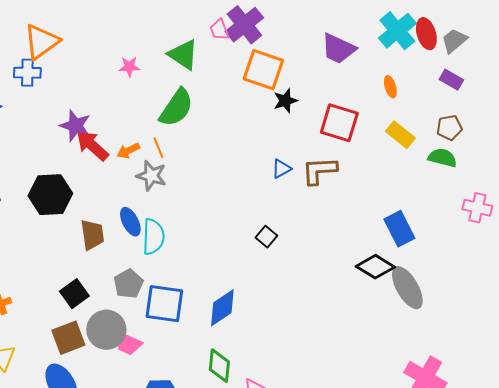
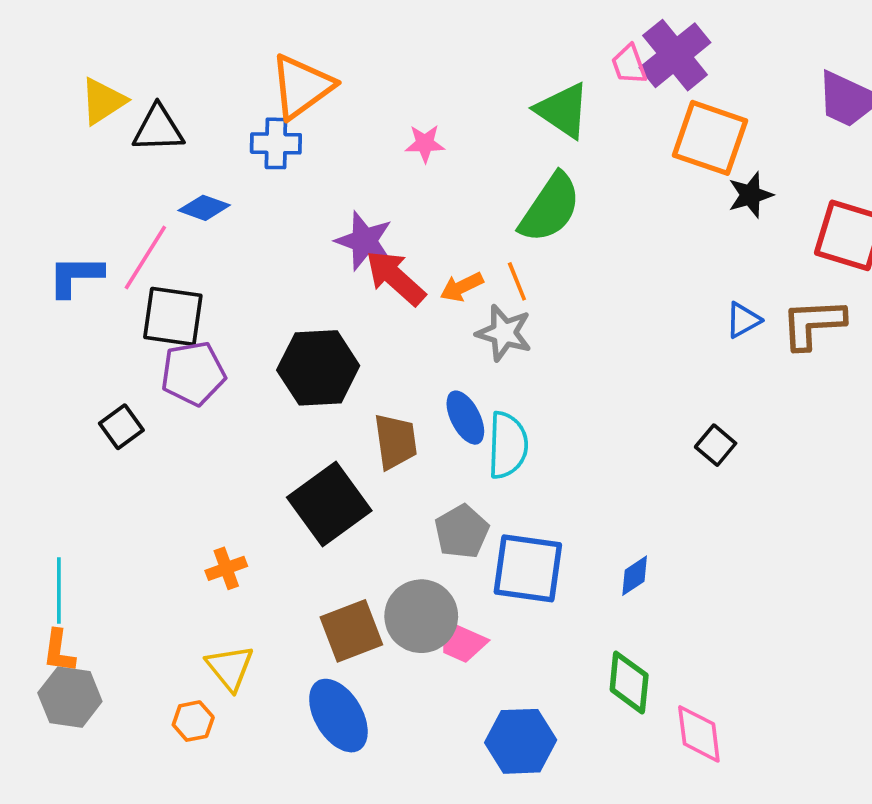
pink star: (129, 67) -> (425, 143), moved
black square: (74, 294) -> (329, 504), moved, size x1.5
blue diamond: (222, 308) -> (635, 576), size x0.6

